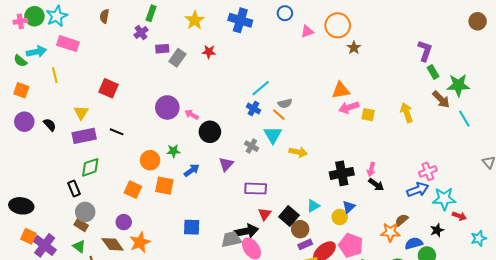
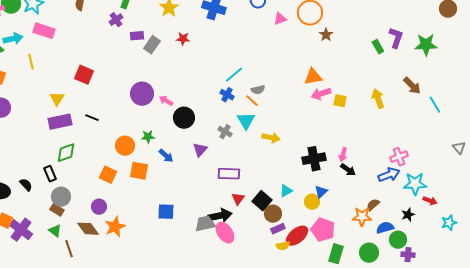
green rectangle: (433, 72) -> (378, 47), moved
green star: (458, 85) -> (426, 45), moved
black semicircle: (50, 125) -> (26, 185), moved
blue arrow: (192, 170) -> (166, 156), turned 77

